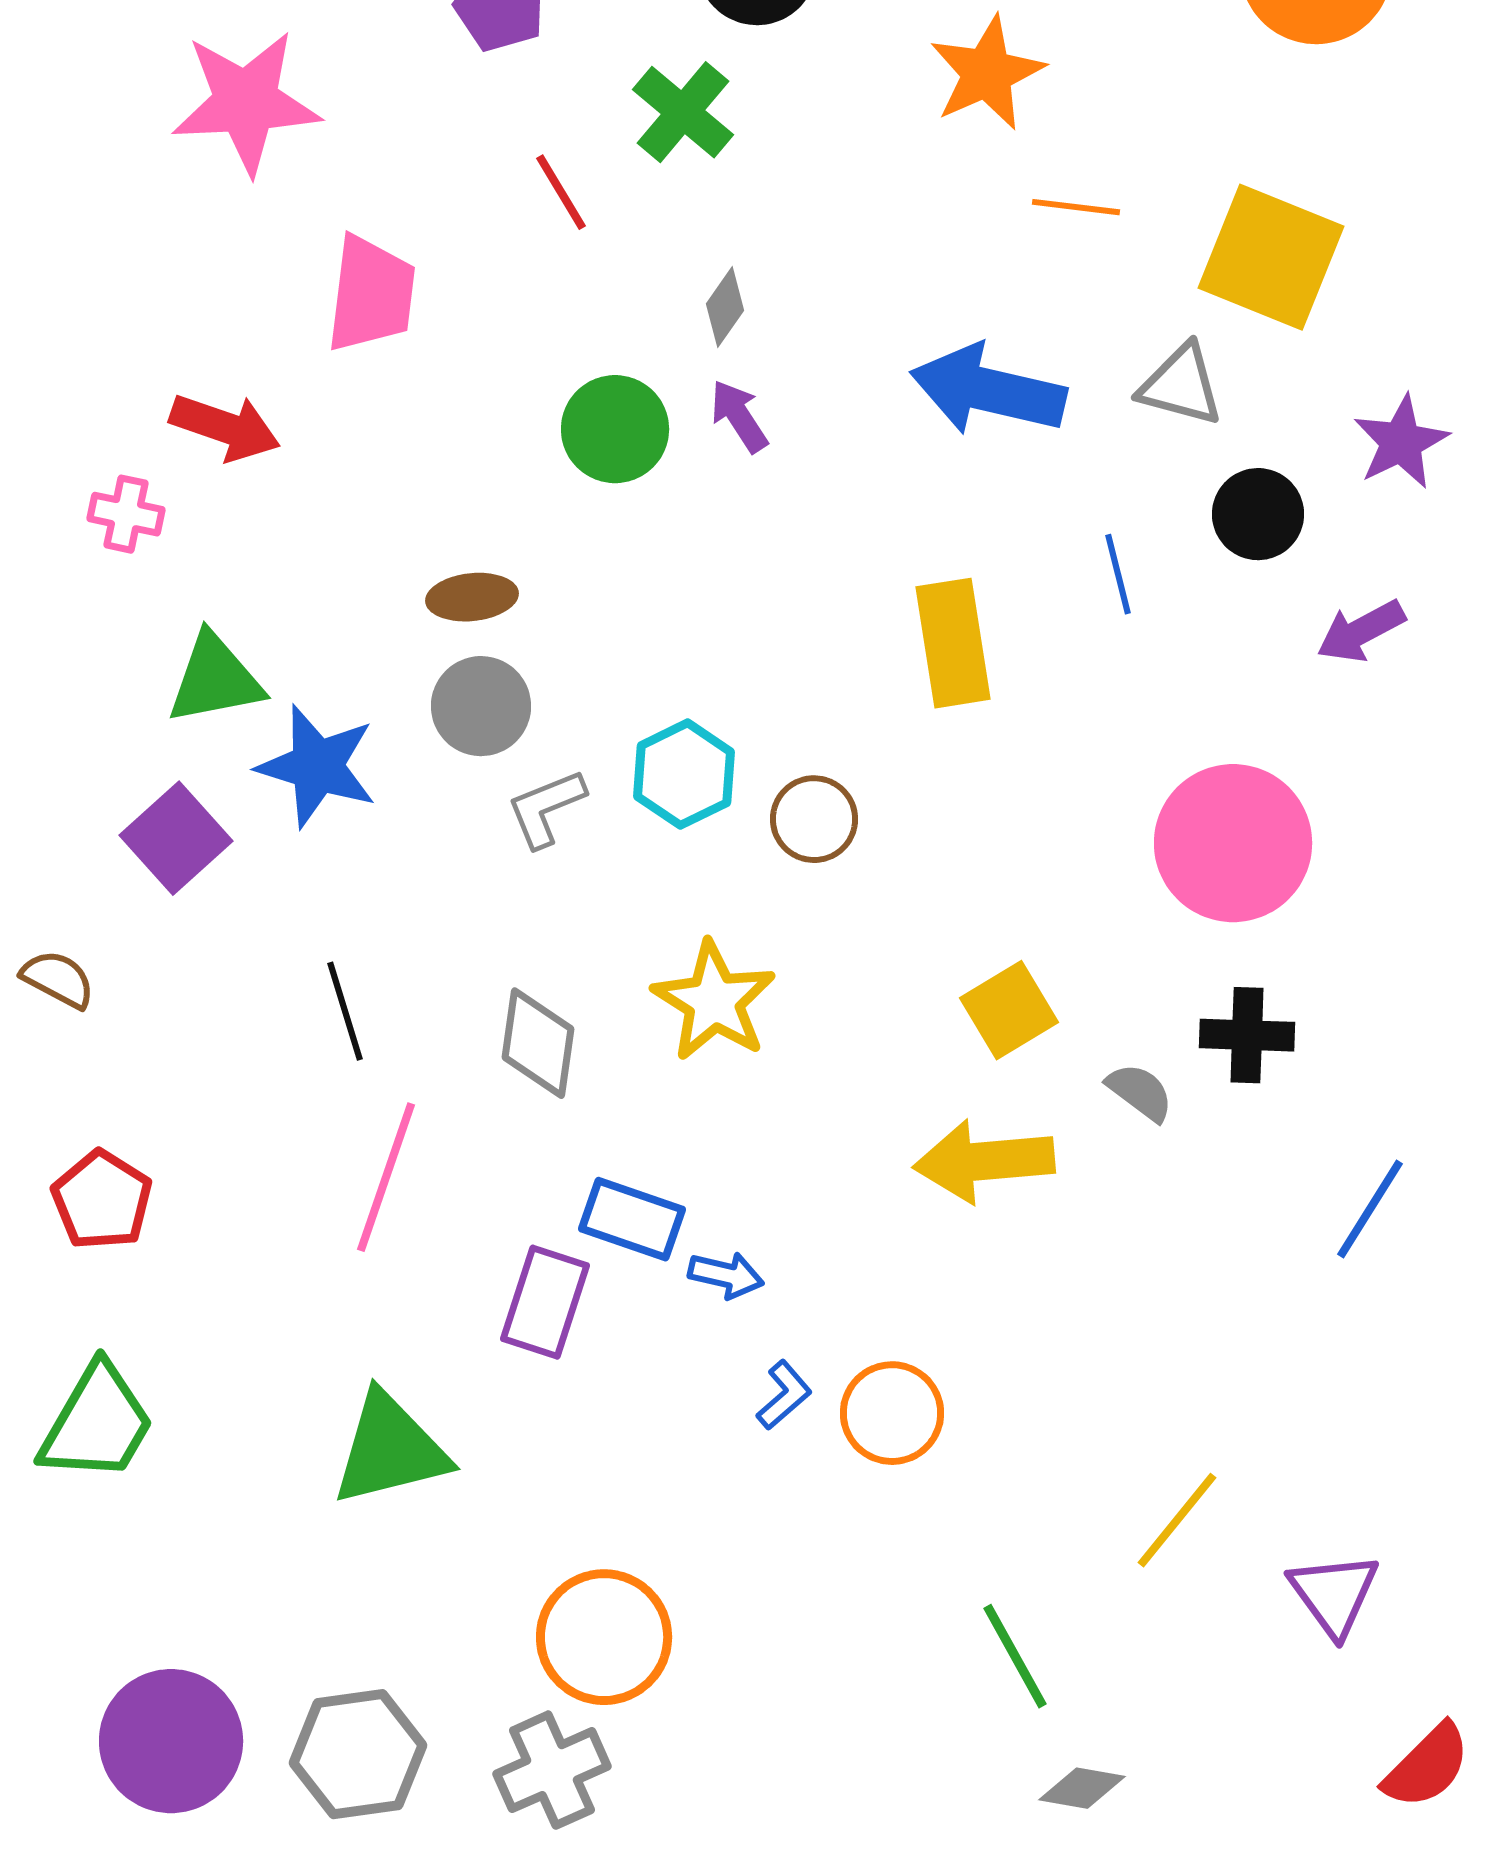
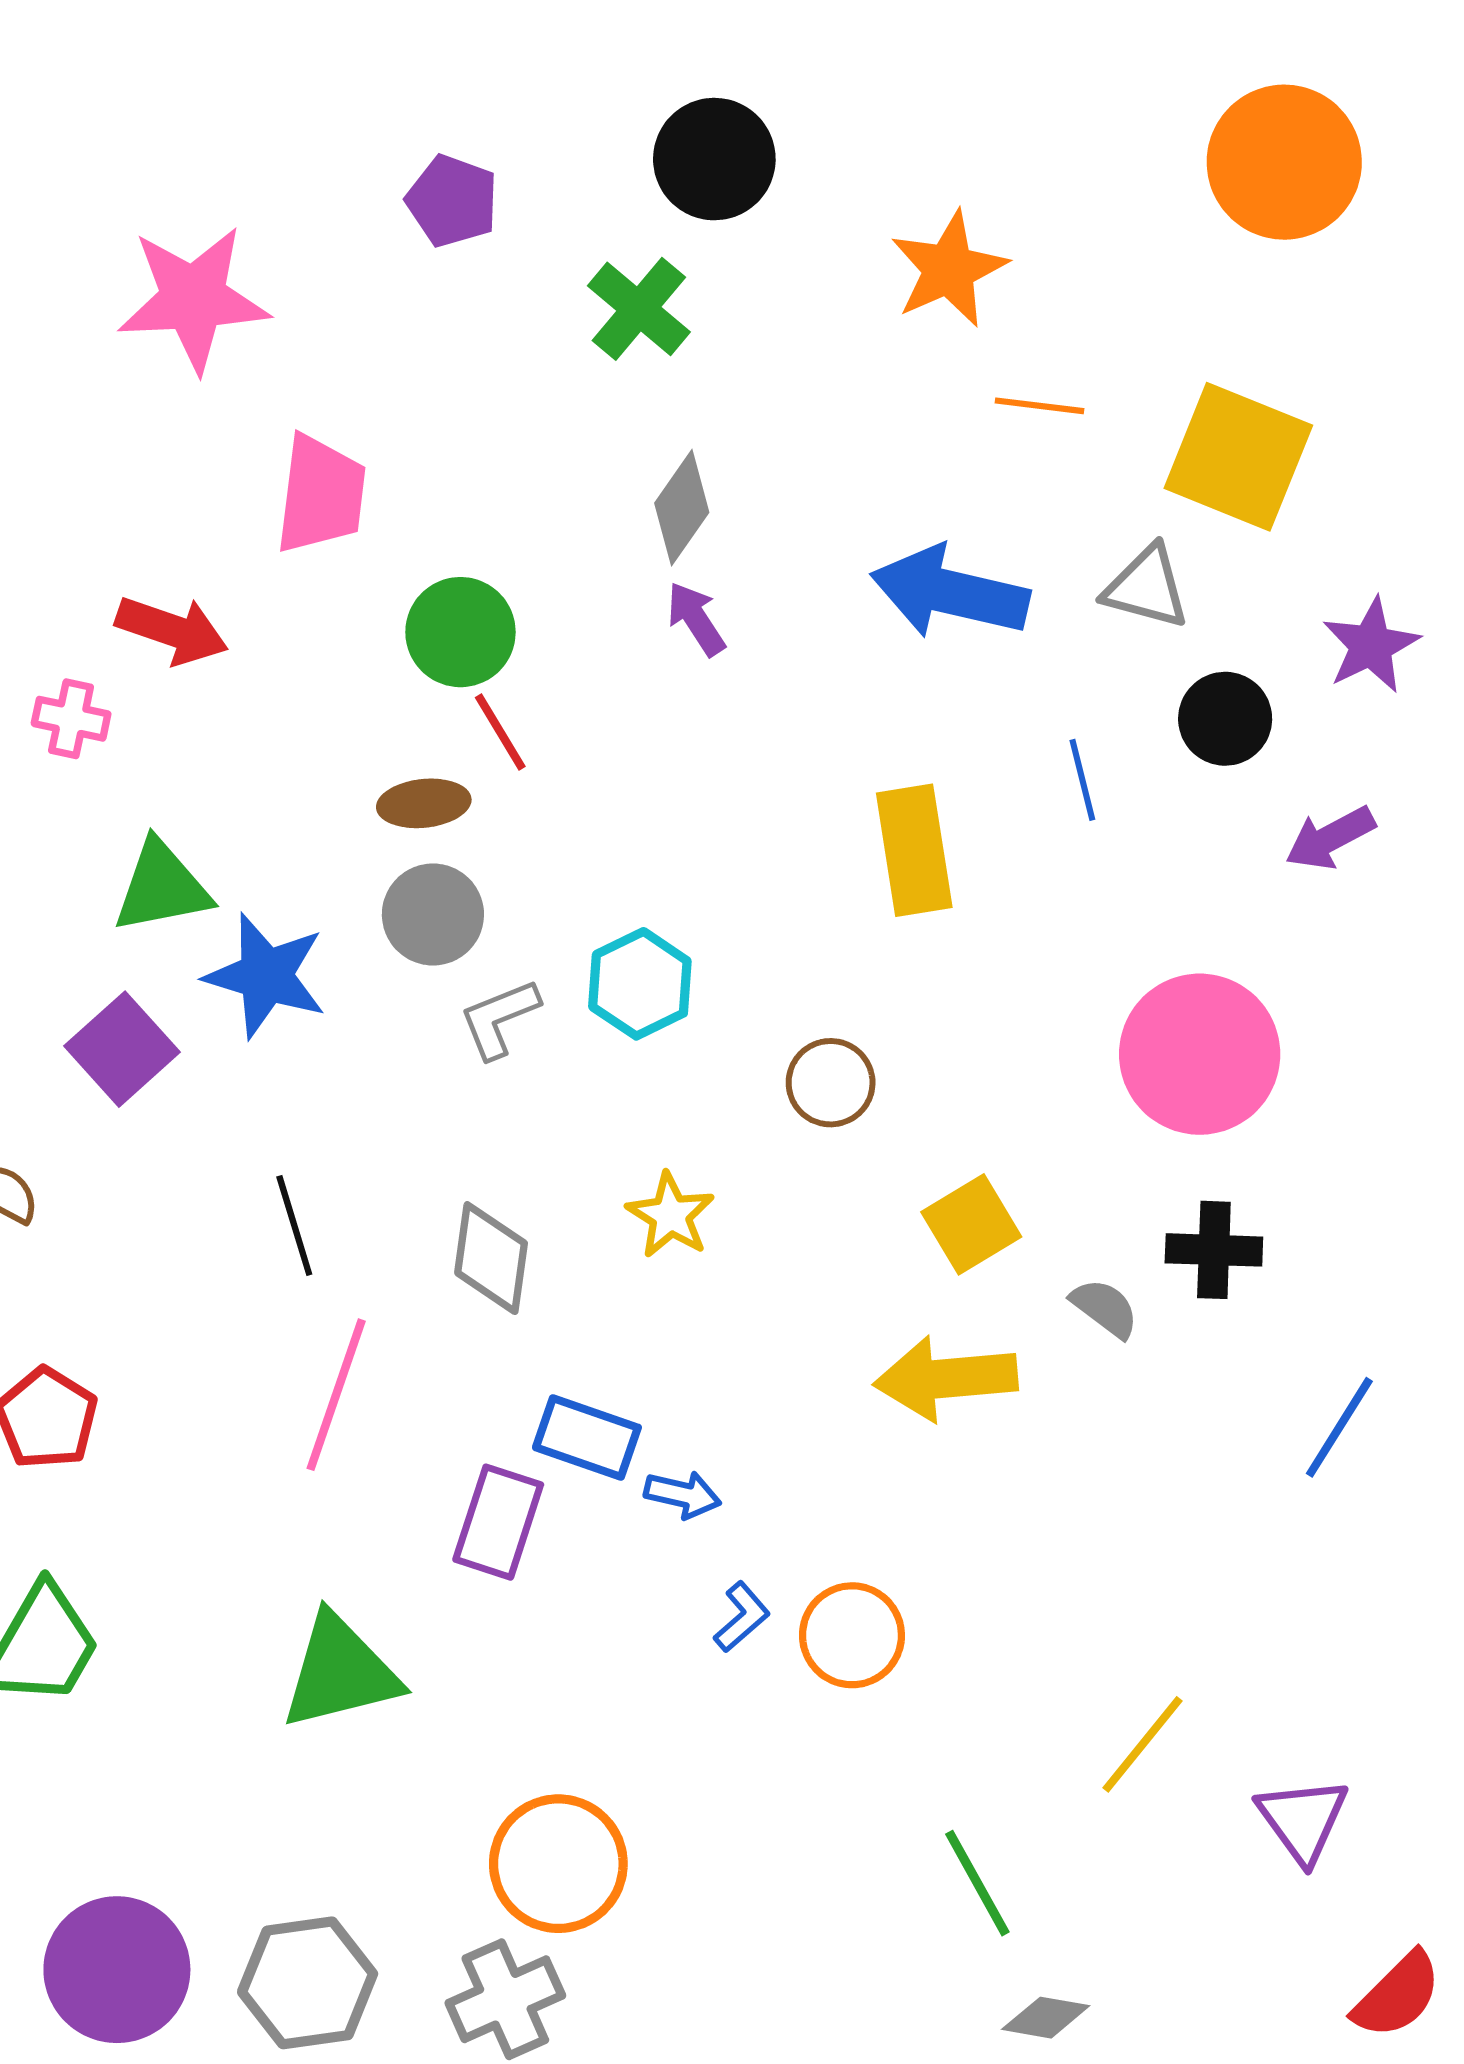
red line: (561, 192) -> (500, 732), moved
gray diamond: (725, 307) -> (682, 508), size x1.4
green circle: (615, 429) -> (460, 632), moved
brown circle: (814, 819) -> (831, 1083), moved
yellow star: (714, 1001) -> (671, 1215), size x0.7

